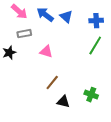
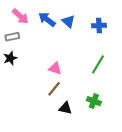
gray rectangle: (24, 34) -> (12, 37), moved
green line: (95, 46) -> (98, 64), moved
pink triangle: (46, 52) -> (55, 68), moved

